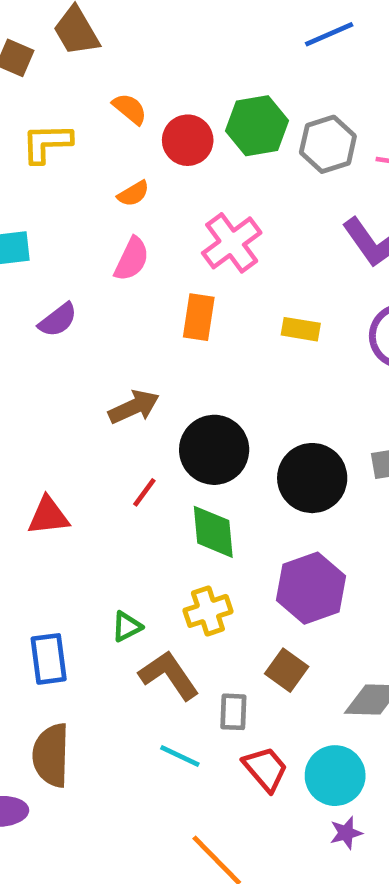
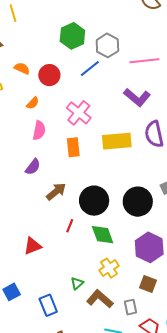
blue line: (329, 34) -> (90, 69), moved
green hexagon: (257, 126) -> (72, 36), moved
gray hexagon: (328, 144) -> (107, 45), moved
purple semicircle: (58, 320) -> (33, 167), moved
yellow rectangle: (301, 329) -> (117, 141), size x1.8

